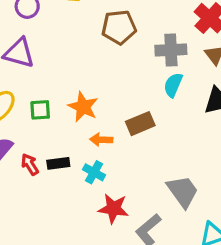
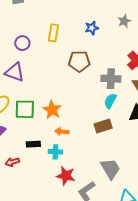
green square: (40, 110) -> (25, 109), size x1.5
brown rectangle: (140, 124) -> (103, 126), moved
red arrow: (30, 164) -> (12, 162), moved, turned -80
cyan cross: (94, 172) -> (55, 152), turned -32

